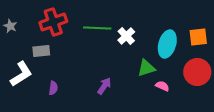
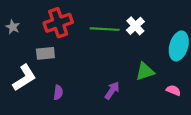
white cross: (126, 36) -> (135, 26), moved
green triangle: (146, 68) -> (145, 71), moved

